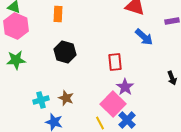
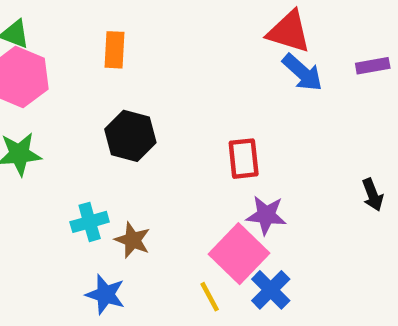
blue arrow: (144, 37) -> (302, 72), moved
purple star: (125, 87) -> (266, 215), turned -30
cyan cross: (41, 100) -> (90, 222), moved

